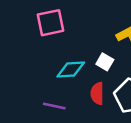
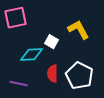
white square: (105, 62) -> (51, 42), moved

